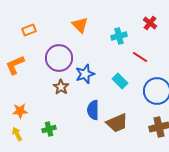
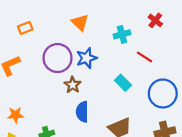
blue star: (85, 74) -> (87, 58), moved
brown star: (61, 87) -> (73, 85), moved
blue semicircle: (93, 110) -> (82, 112), moved

